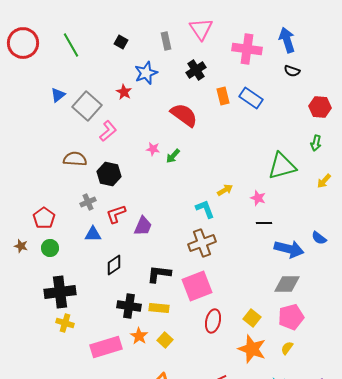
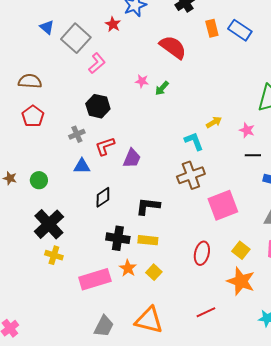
blue triangle: (58, 95) -> (47, 27), turned -42
brown semicircle: (75, 159) -> (30, 81), moved
red pentagon: (44, 218) -> (33, 116), moved
pink square: (197, 286) -> (223, 205), moved
black cross: (60, 292) -> (49, 224), turned -36

